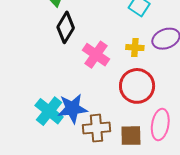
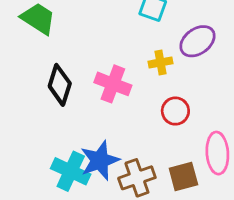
black diamond: (66, 27) -> (60, 85), moved
red circle: (137, 86) -> (175, 111), size x0.6

